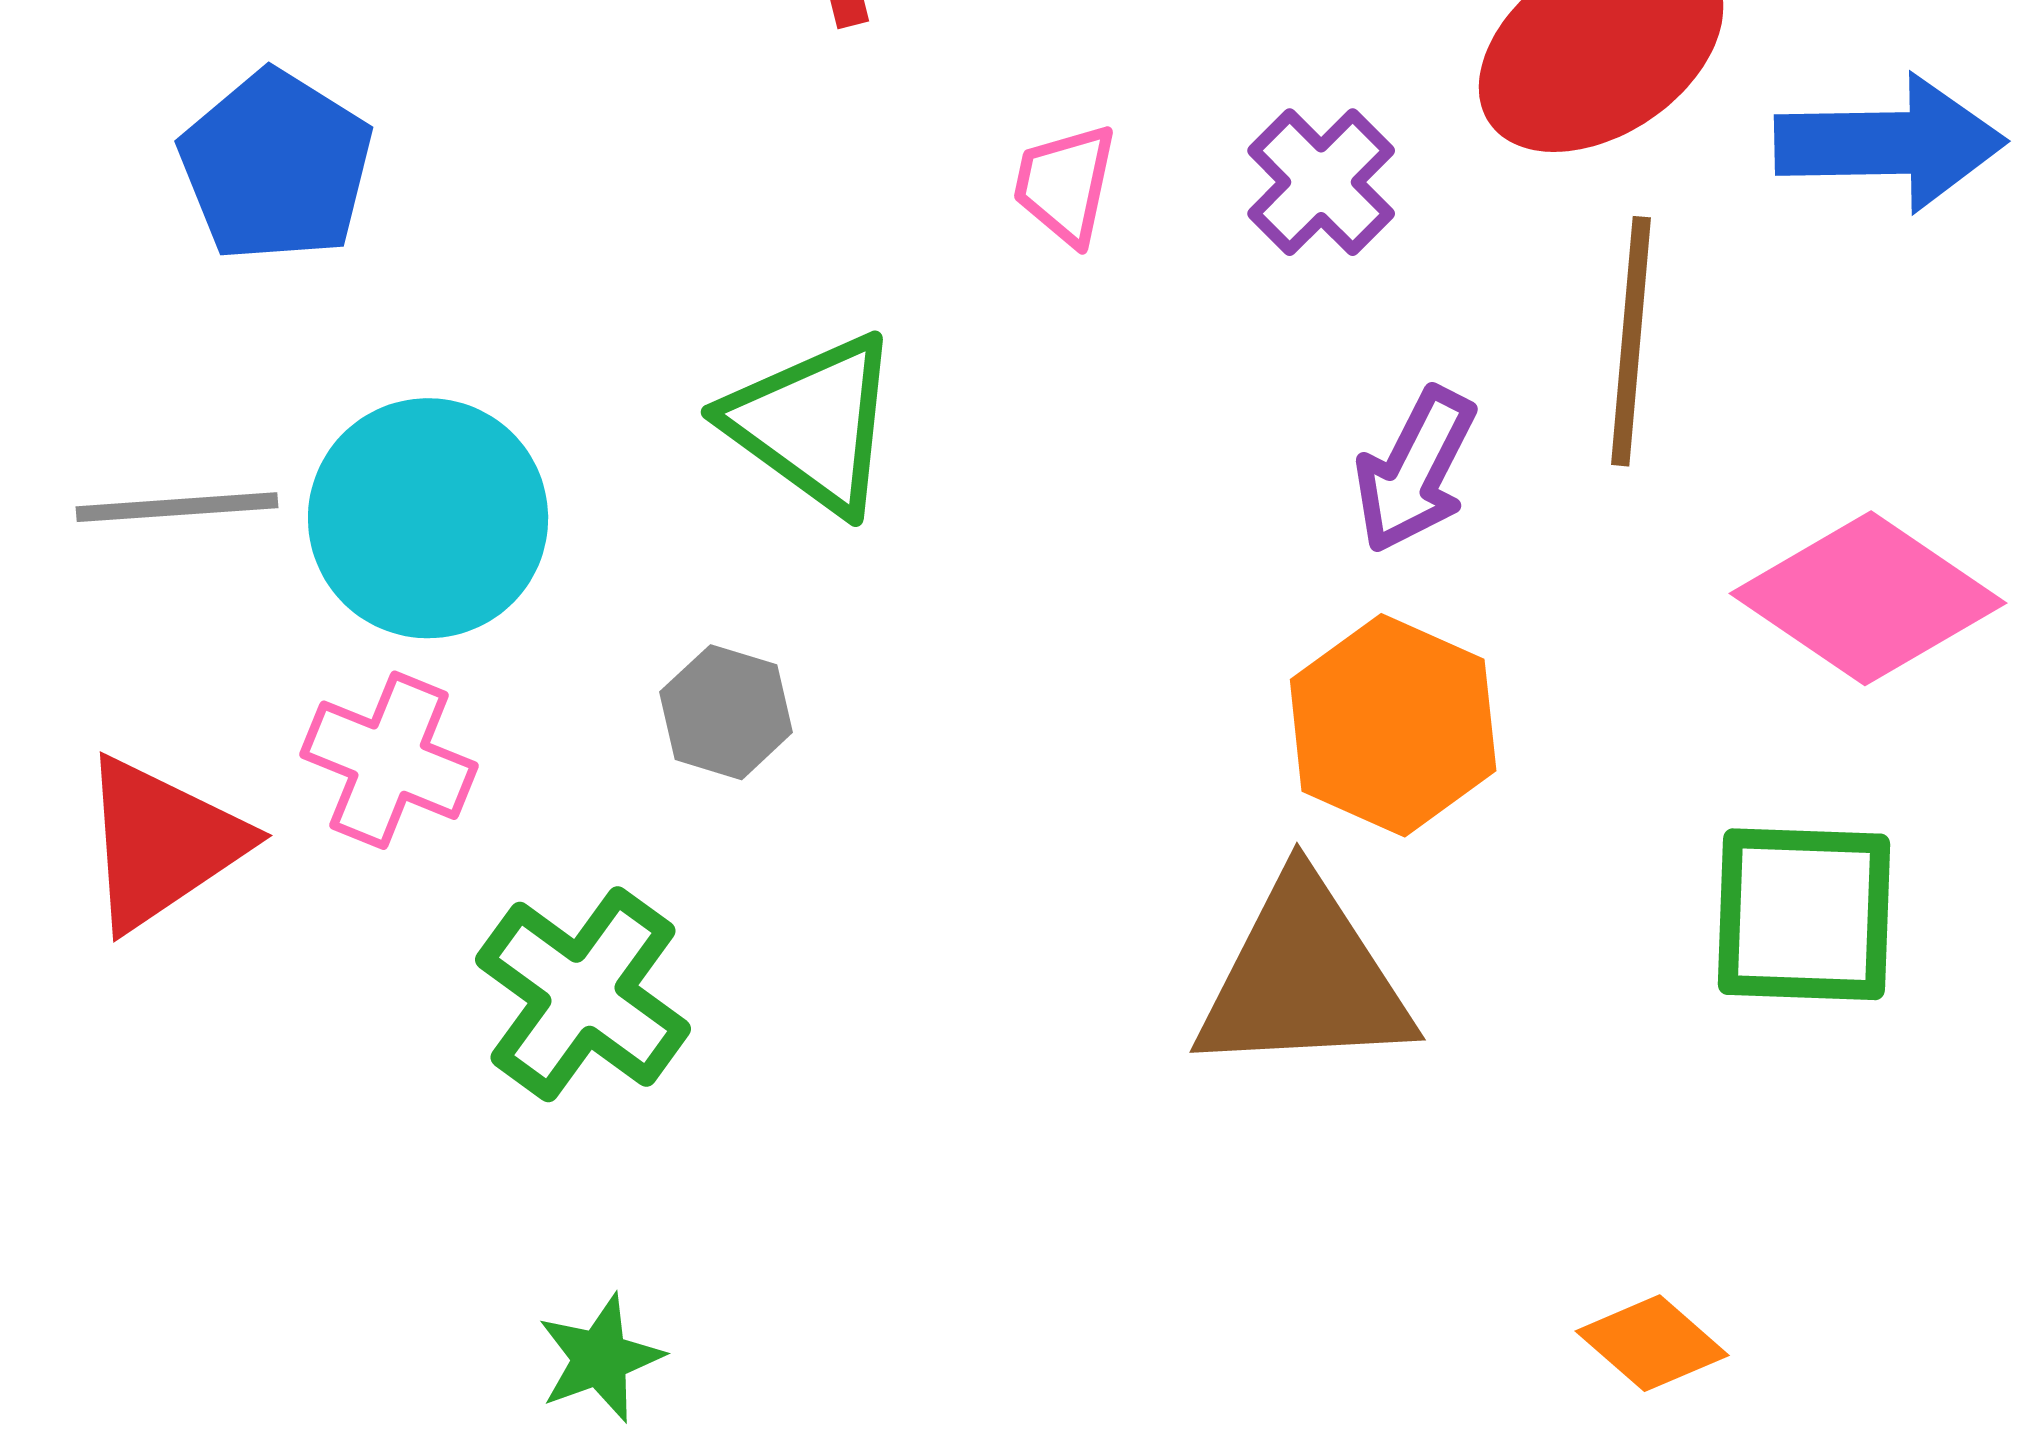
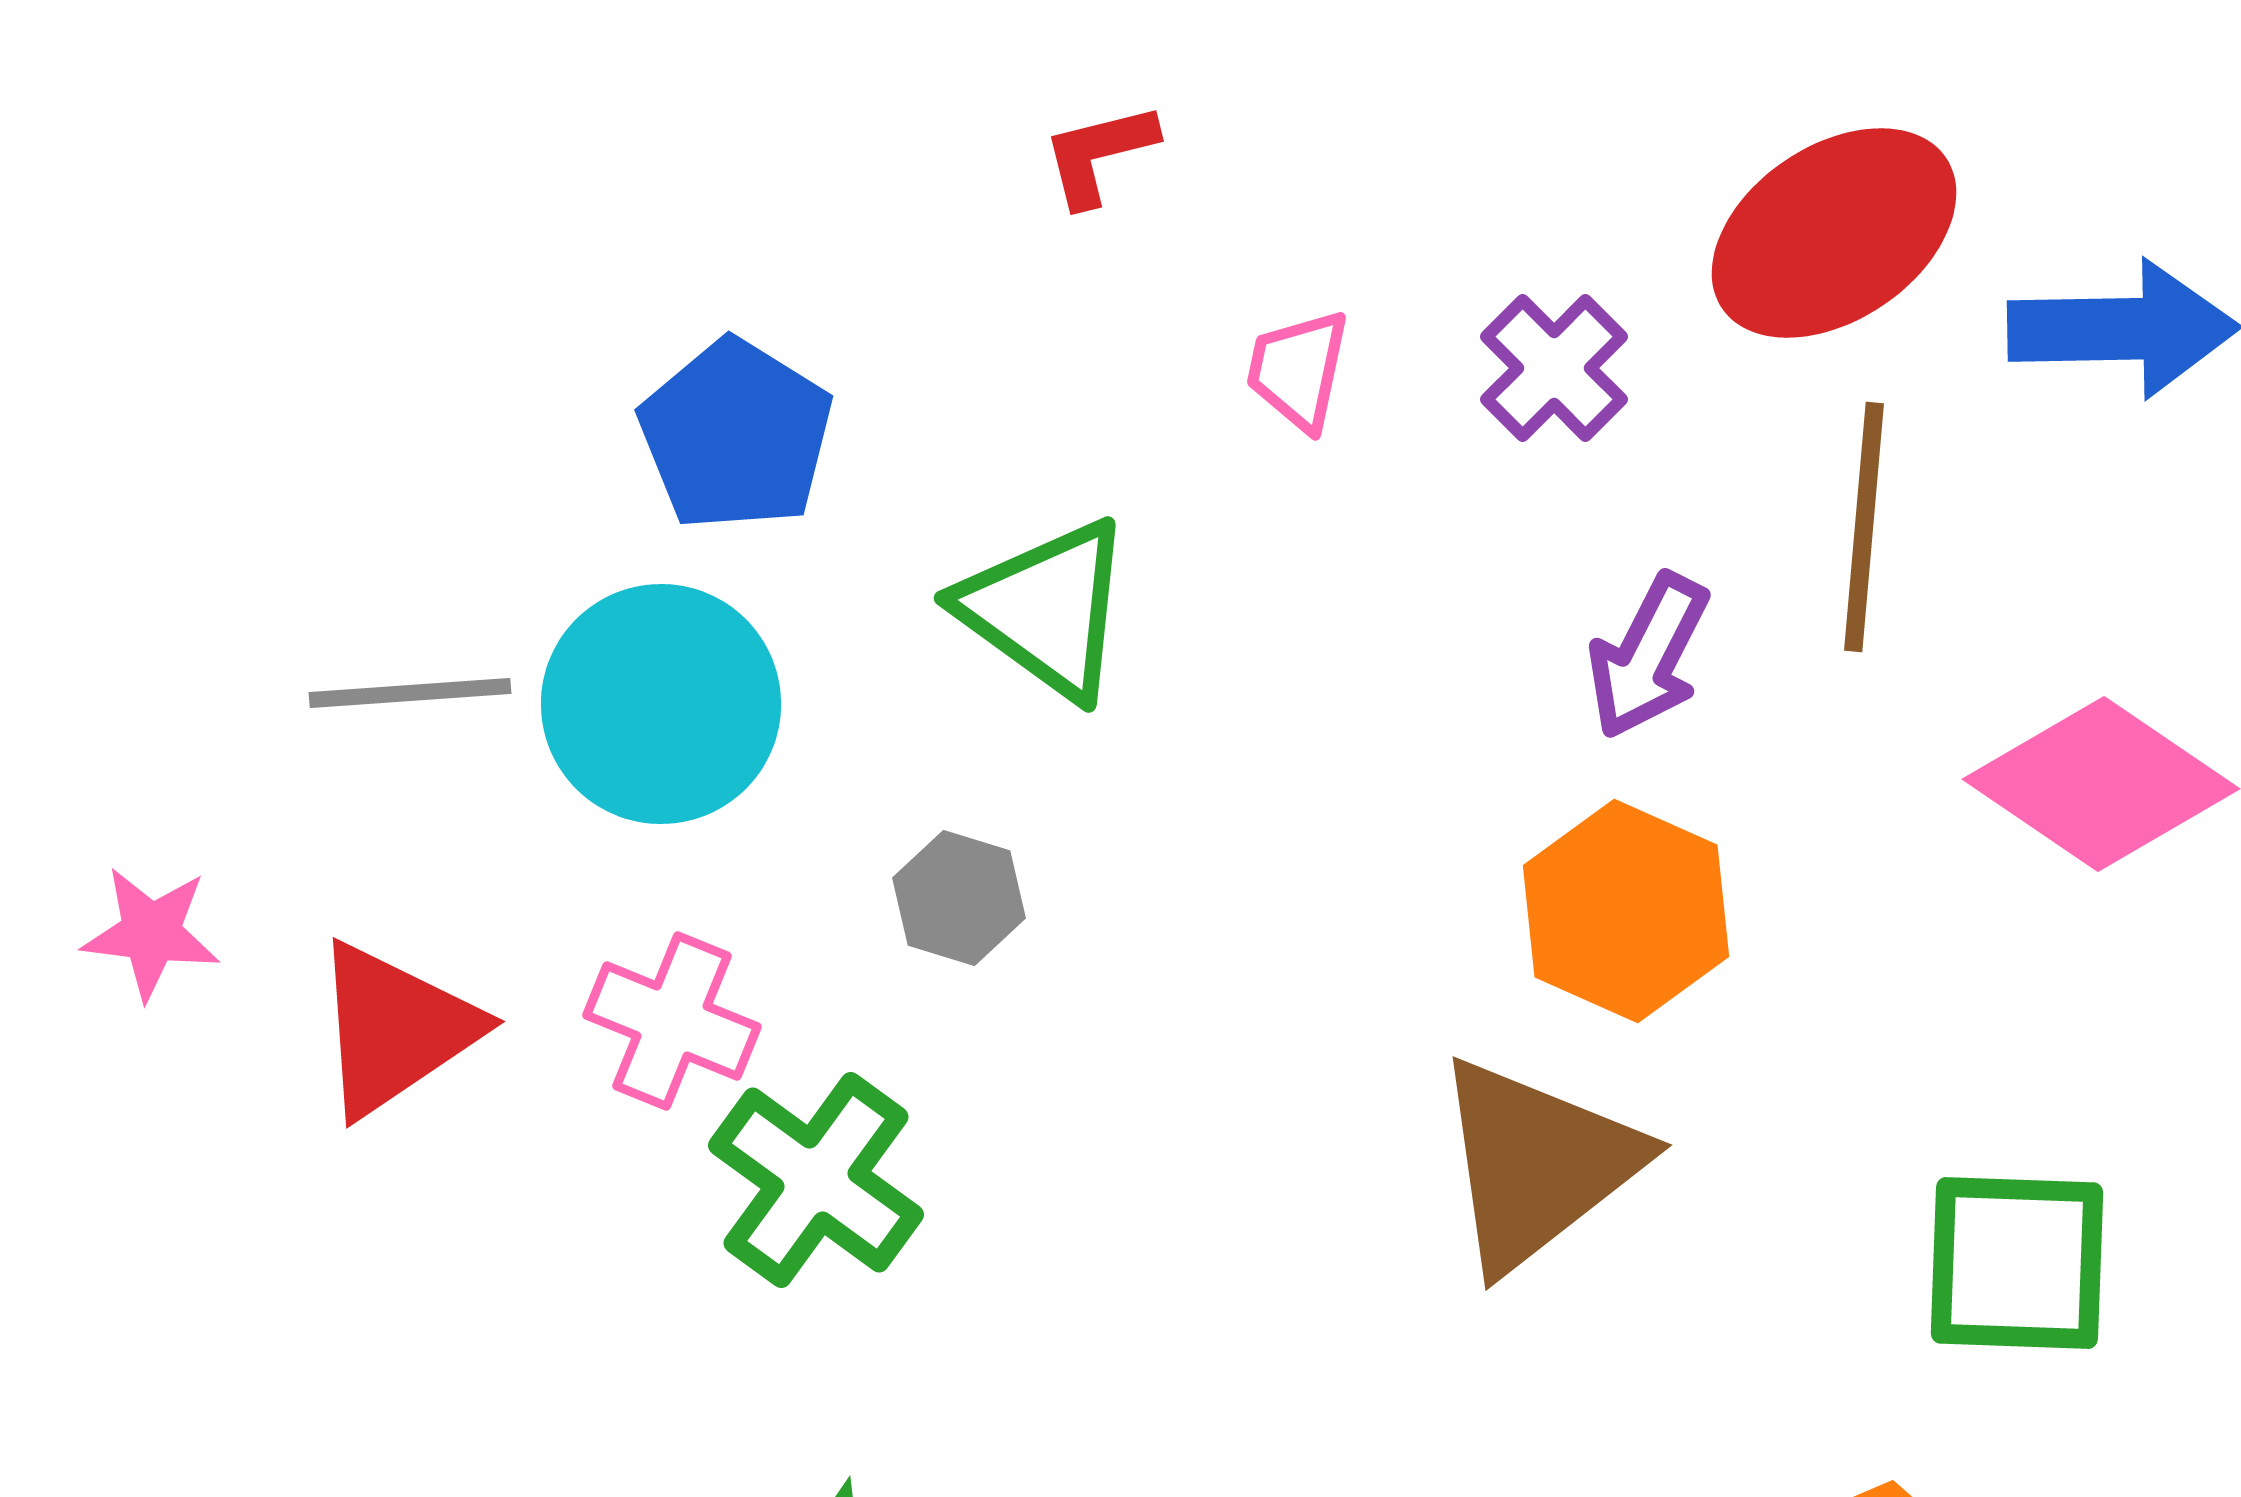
blue pentagon: (276, 166) -> (736, 435), moved
pink cross: (389, 760) -> (672, 1021), moved
green square: (1804, 914) -> (2017, 1263), moved
brown triangle: (1304, 978) -> (1537, 1164), turned -35

